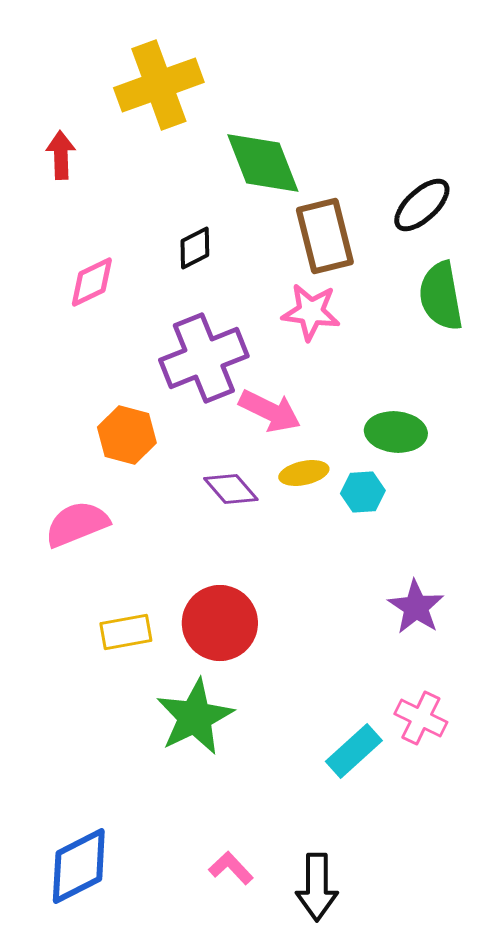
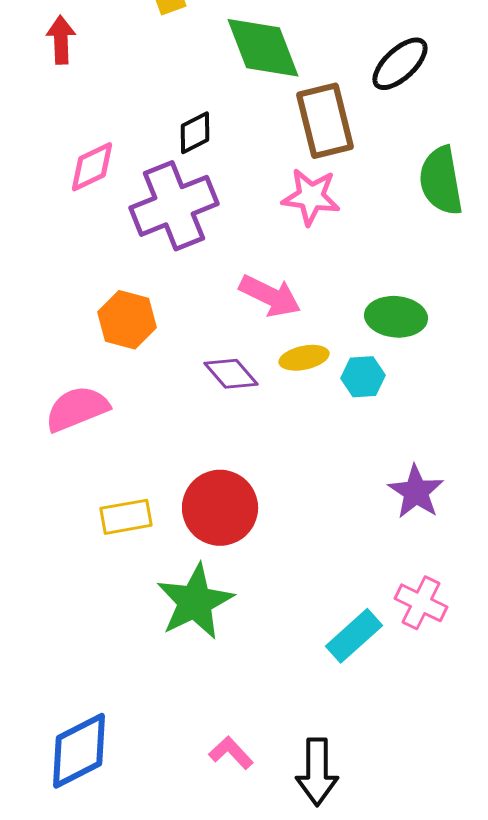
black ellipse: (422, 205) -> (400, 64), moved
purple cross: (204, 358) -> (174, 206), moved

